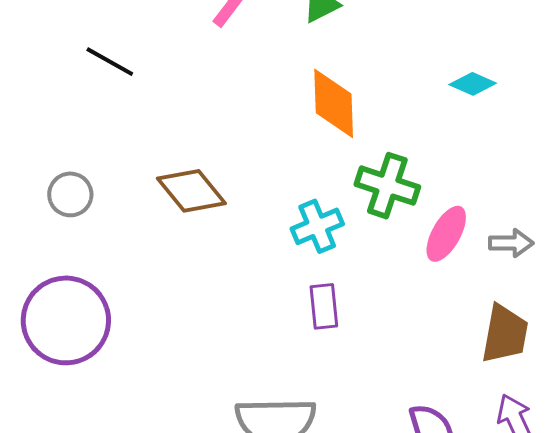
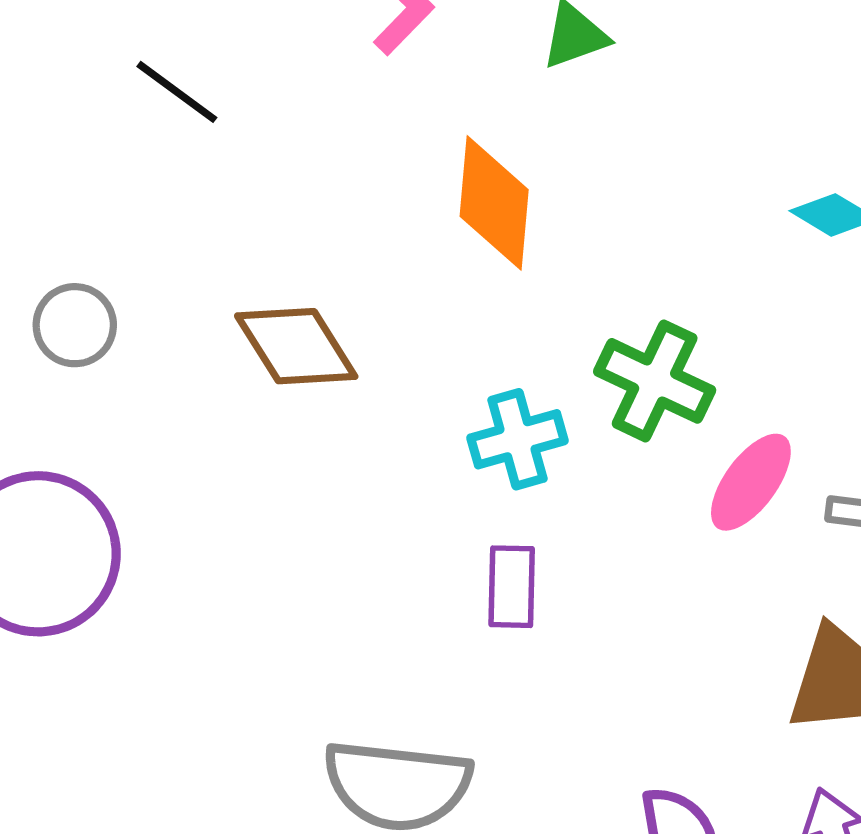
orange diamond: (334, 103) -> (494, 203), moved

